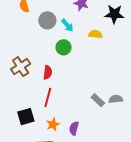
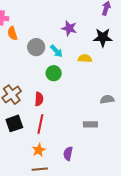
gray semicircle: (116, 99) -> (107, 99), moved
gray rectangle: (98, 100) -> (90, 124), turned -40
black square: (26, 117) -> (14, 123), moved
orange star: (53, 124) -> (39, 150), moved

